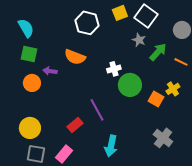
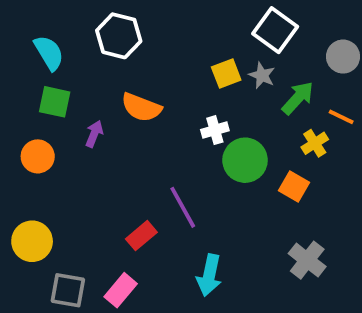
yellow square: (120, 13) -> (226, 73), moved
white hexagon: (87, 23) -> (119, 36), moved
purple arrow: (50, 71) -> (94, 134), turned 104
orange circle: (32, 83) -> (38, 156), moved
yellow cross: (173, 89) -> (315, 143), moved
yellow circle: (30, 128) -> (32, 241), moved

